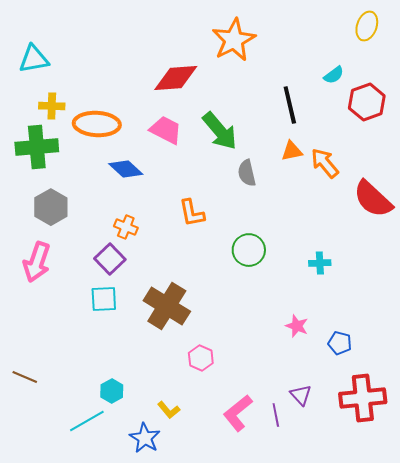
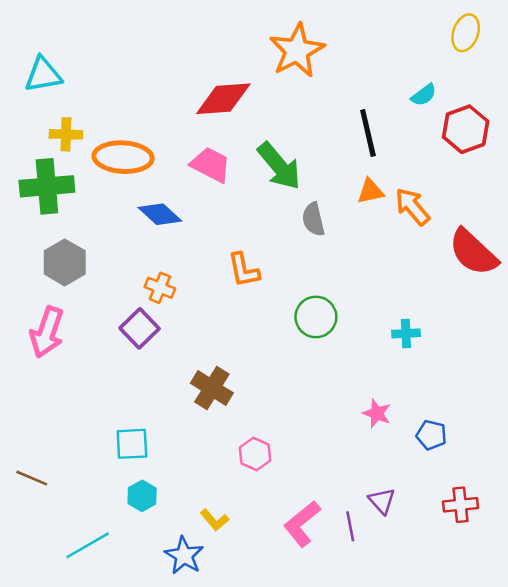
cyan square: (104, 299) -> (132, 444), moved
brown cross: (167, 306) -> (212, 388), size x0.7
red cross: (363, 398) -> (461, 505), size x0.6
cyan line: (87, 421) -> (88, 545), moved

